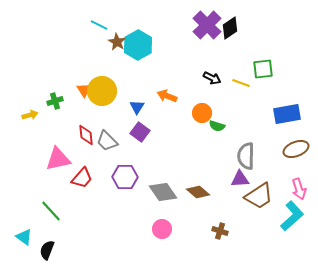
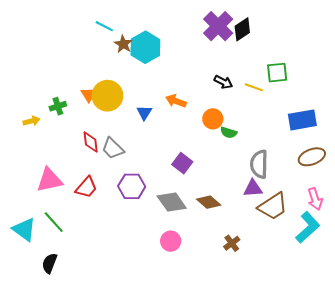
purple square: (140, 132) -> (182, 163), moved
pink triangle: (58, 159) -> (49, 180), moved
brown cross: (220, 231) -> (232, 243), turned 35
cyan triangle: (24, 237) -> (24, 230), moved, size x1.4

